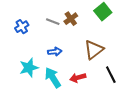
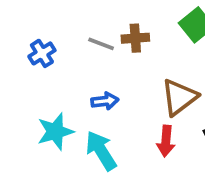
brown cross: (71, 19) -> (135, 38), turned 32
red arrow: (78, 78) -> (166, 141), moved, turned -70

